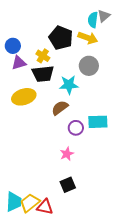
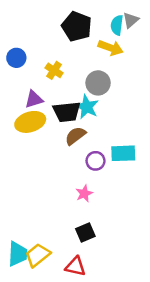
black pentagon: (61, 38) -> (77, 26), moved
purple triangle: (19, 63) -> (34, 99), moved
gray circle: (89, 66) -> (98, 83), moved
black trapezoid: (43, 74) -> (67, 112), moved
cyan star: (69, 85) -> (87, 107), turned 30
red triangle: (45, 207) -> (75, 266), moved

